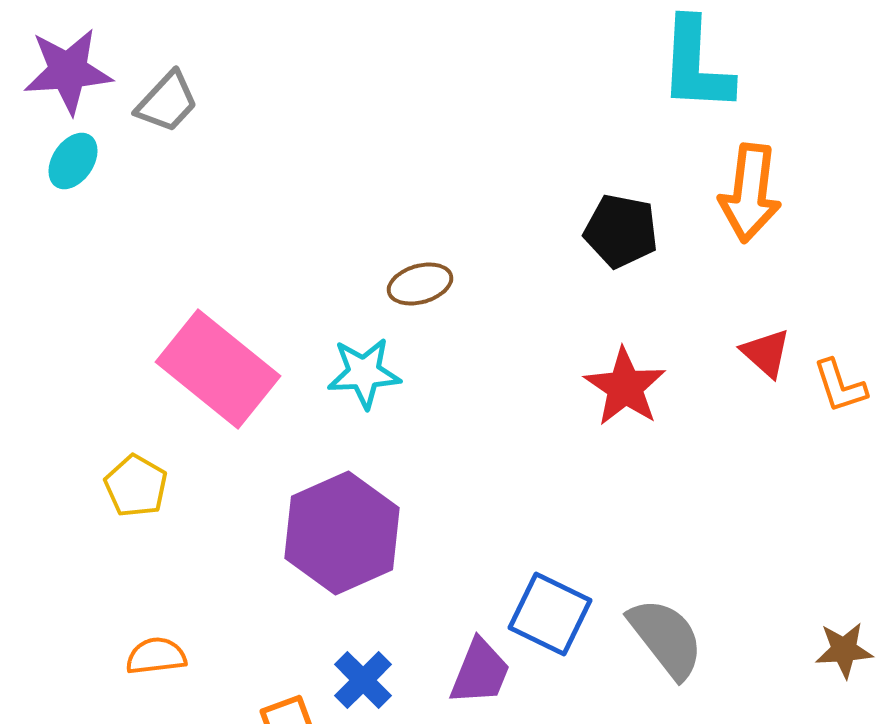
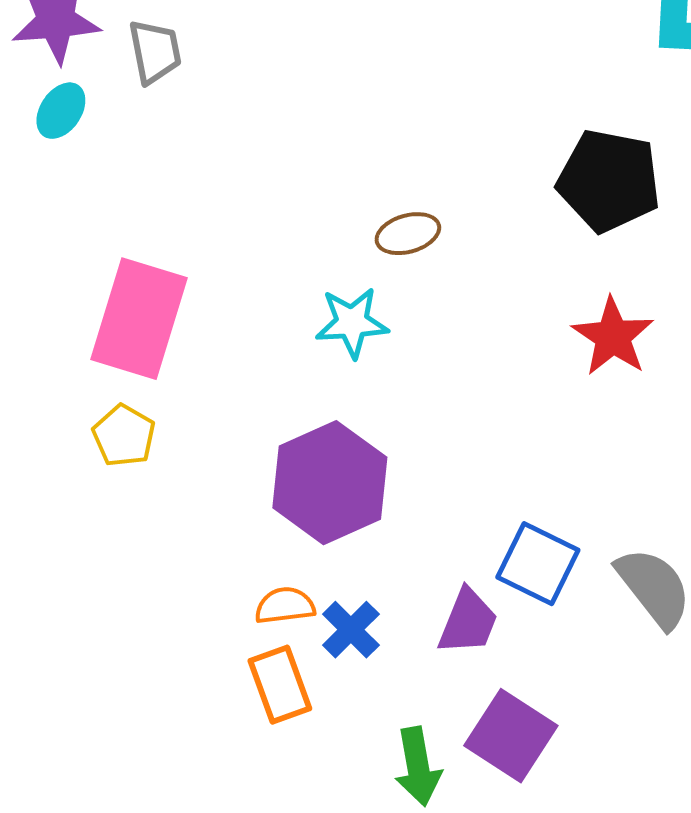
gray trapezoid: (167, 102) -> (155, 52), turned -54
black pentagon: (621, 231) -> (609, 181), size x1.4
pink rectangle: (218, 369) -> (139, 319), moved, turned 68
orange semicircle: (156, 656) -> (285, 606), moved

